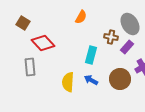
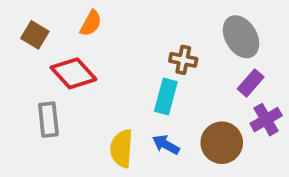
orange semicircle: (81, 17) -> (91, 23), moved
brown cross: (111, 37) -> (183, 60), moved
purple rectangle: (127, 47) -> (251, 83), moved

